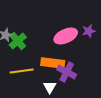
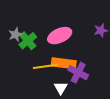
pink ellipse: (66, 36) -> (60, 36), moved
yellow line: (22, 71) -> (45, 66), moved

